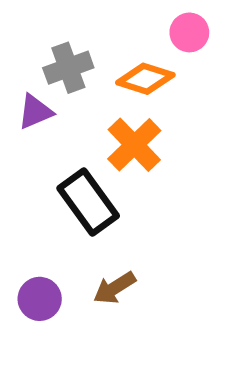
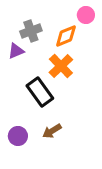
orange diamond: (145, 79) -> (66, 36), turned -40

